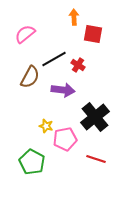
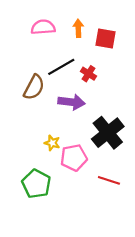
orange arrow: (74, 17) -> (78, 28), moved
pink semicircle: (25, 34) -> (43, 27), moved, turned 35

